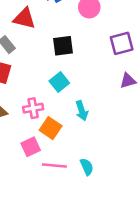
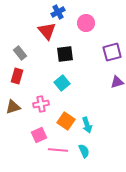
red triangle: (24, 18) -> (47, 31), moved, turned 36
cyan arrow: (82, 111) -> (87, 125), moved
orange square: (51, 128) -> (66, 121), moved

